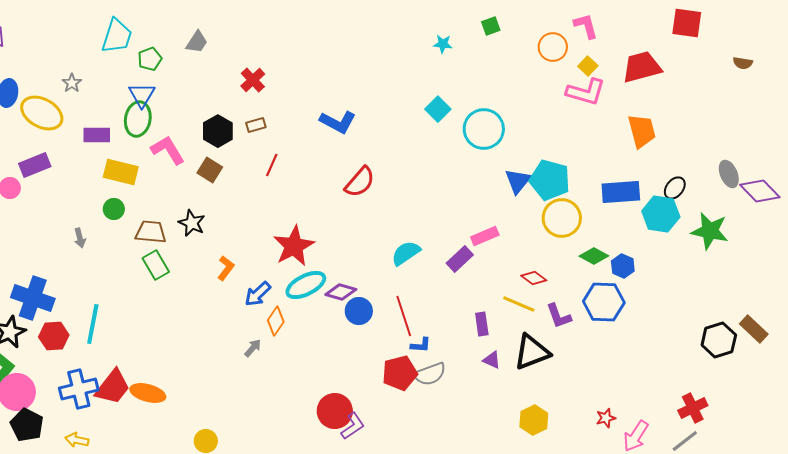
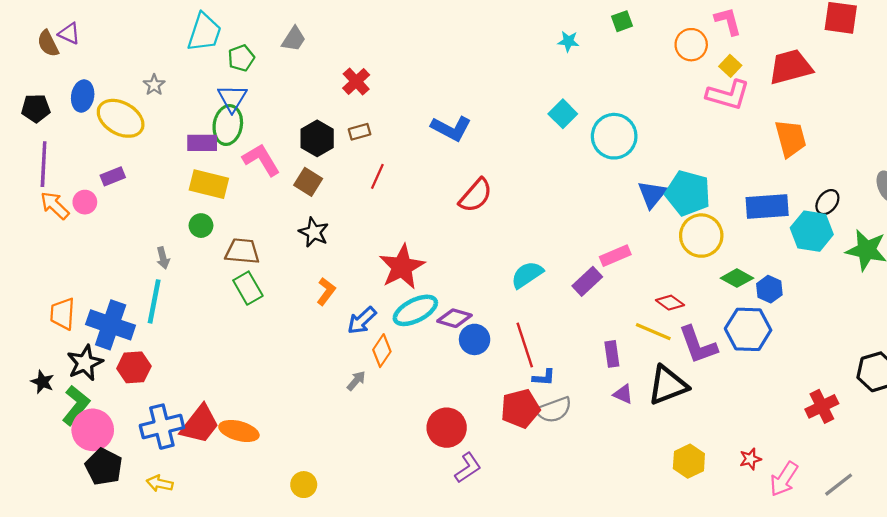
purple rectangle: (97, 135) -> (202, 143), moved
purple rectangle: (35, 165) -> (113, 176), size x0.7
black star: (192, 223) -> (314, 232), moved
purple L-shape: (559, 316) -> (698, 345), size x1.4
cyan line: (93, 324) -> (154, 301), moved
red cross: (693, 408) -> (822, 406), moved
red circle: (335, 411) -> (447, 428), moved
yellow hexagon: (534, 420) -> (689, 461), moved

